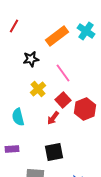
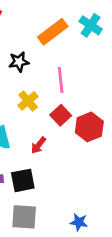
pink line: (63, 73) -> (61, 80), turned 30
red arrow: (53, 118) -> (38, 145), moved
black square: (54, 152) -> (23, 180), moved

